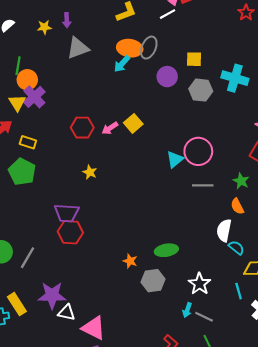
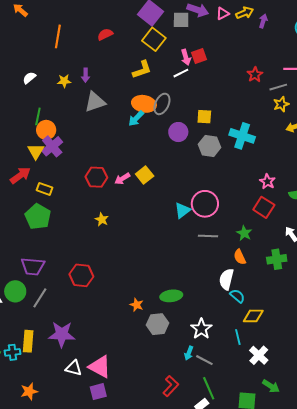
purple trapezoid: (67, 213) -> (33, 266), moved
yellow rectangle: (17, 304) -> (28, 341), turned 35
white triangle: (66, 313) -> (74, 368), moved

